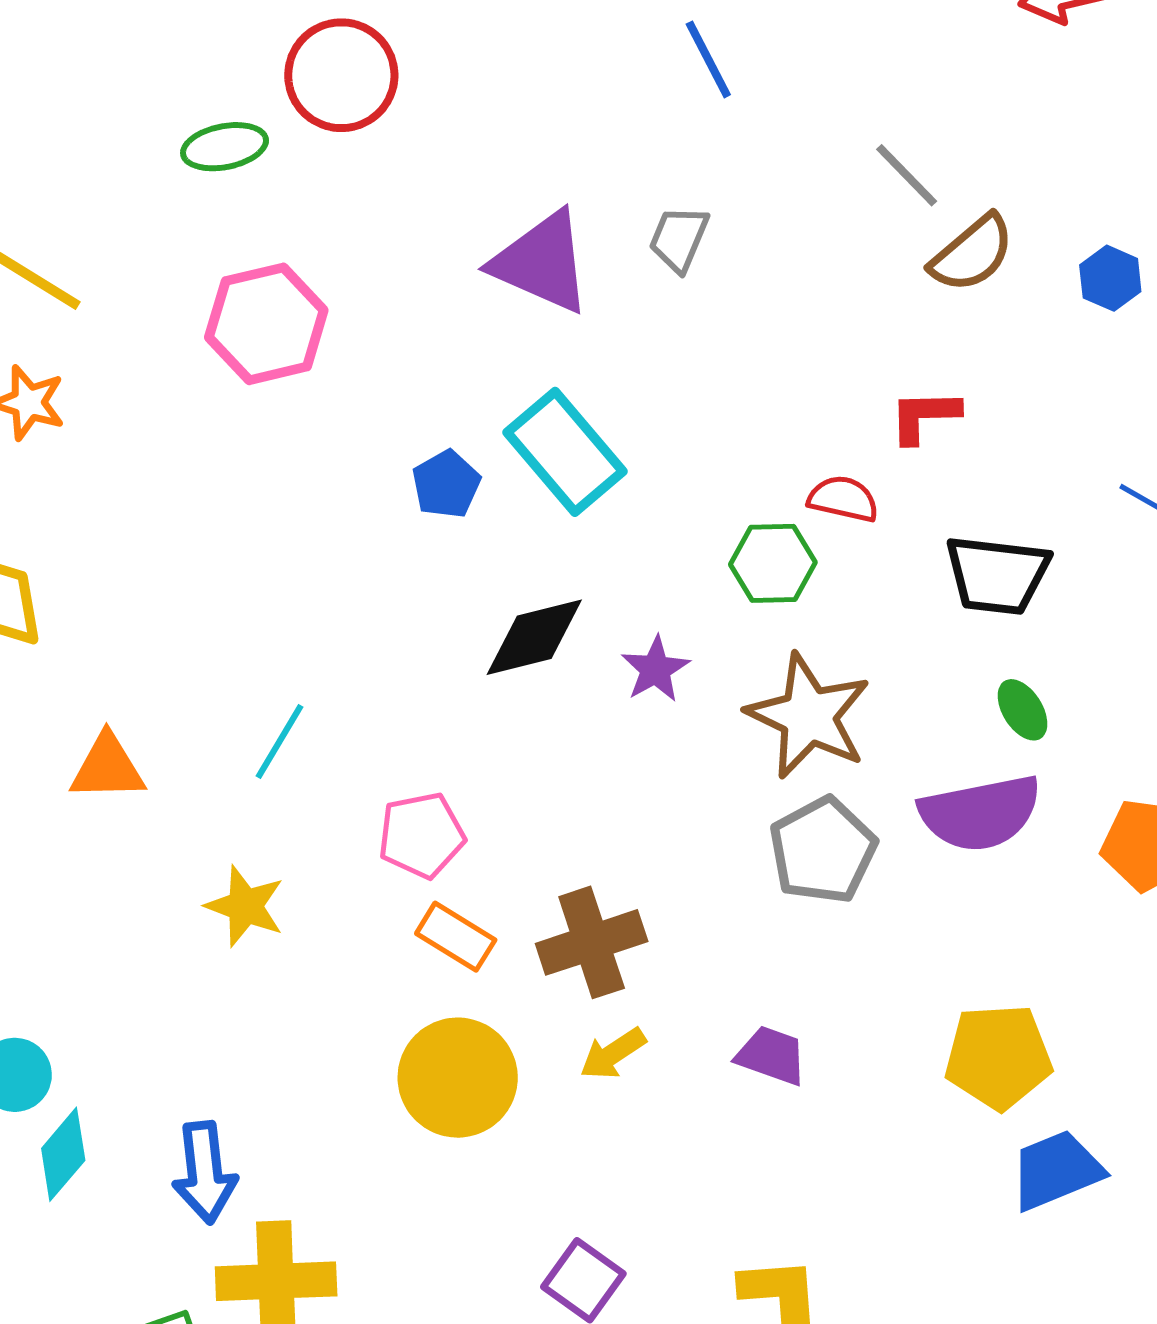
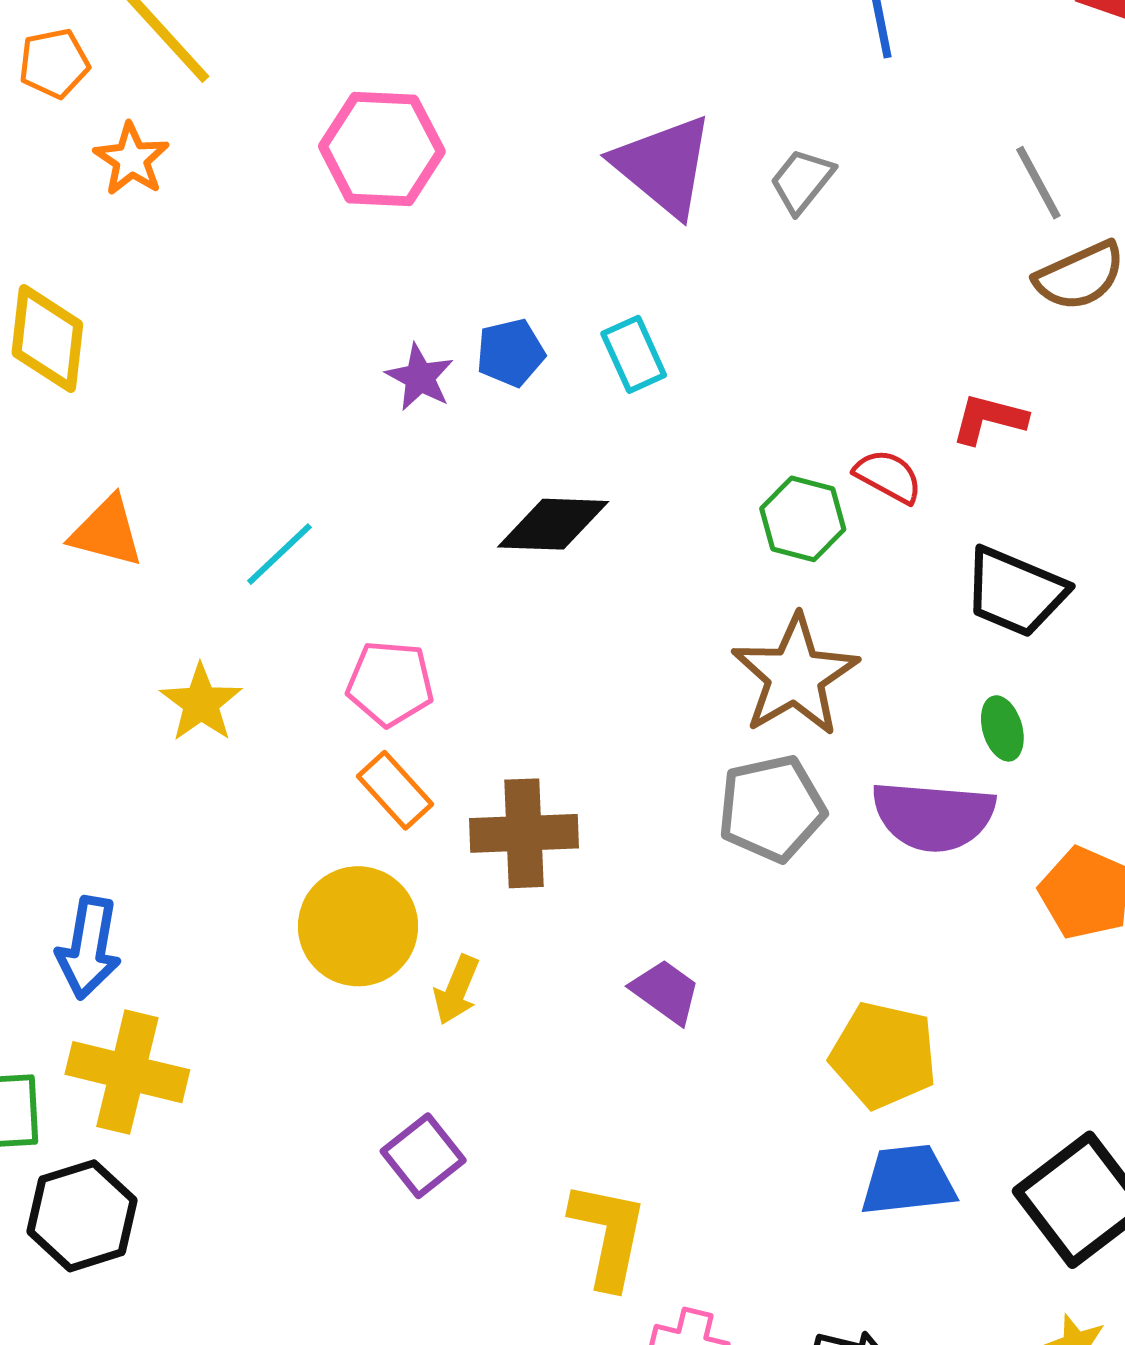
cyan rectangle: (565, 452) -> (634, 354), size x0.6
purple star: (655, 669) -> (420, 377), moved, turned -30
yellow arrow: (613, 1054) -> (457, 990), moved, turned -50

